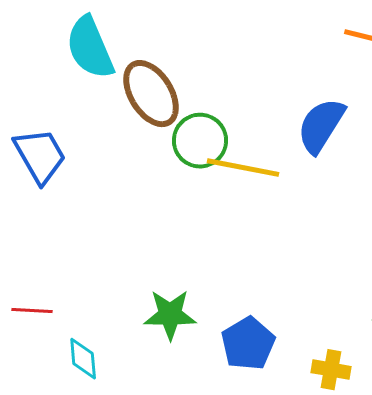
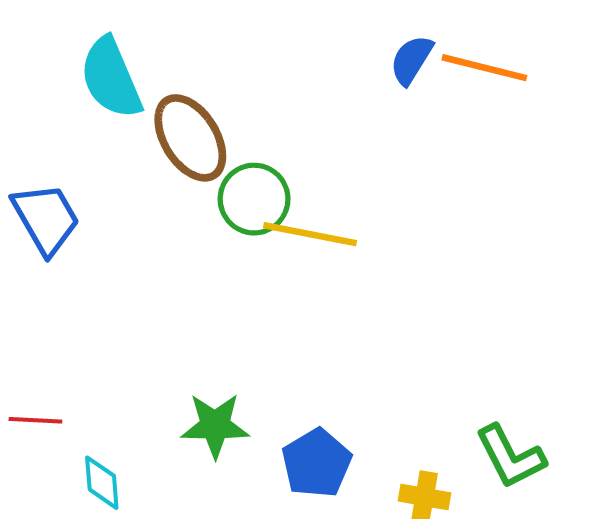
blue semicircle: (321, 126) -> (411, 60), moved, size x0.7

